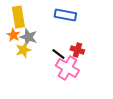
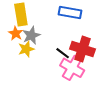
gray star: (28, 37) -> (31, 35), turned 30
red cross: (77, 50) -> (83, 49), size x1.6

